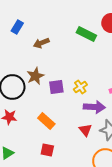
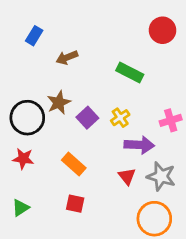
green rectangle: (86, 34) -> (130, 73), moved
purple square: (56, 87) -> (87, 118), turned -35

